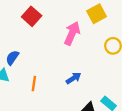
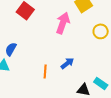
orange line: (34, 84) -> (45, 71), moved

